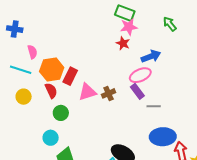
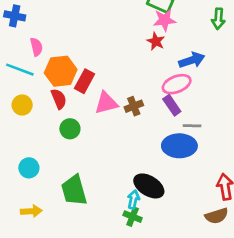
green arrow: (170, 24) -> (218, 19), turned -140
blue ellipse: (163, 137) -> (179, 146), moved
cyan circle: (51, 138) -> (29, 168), moved

